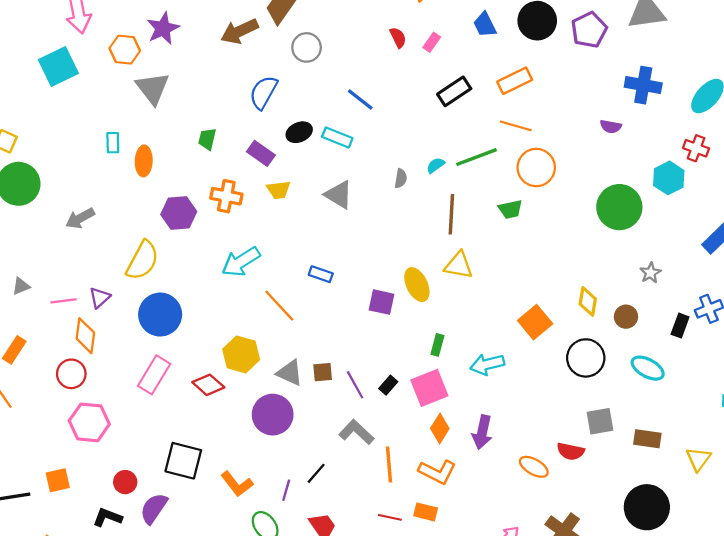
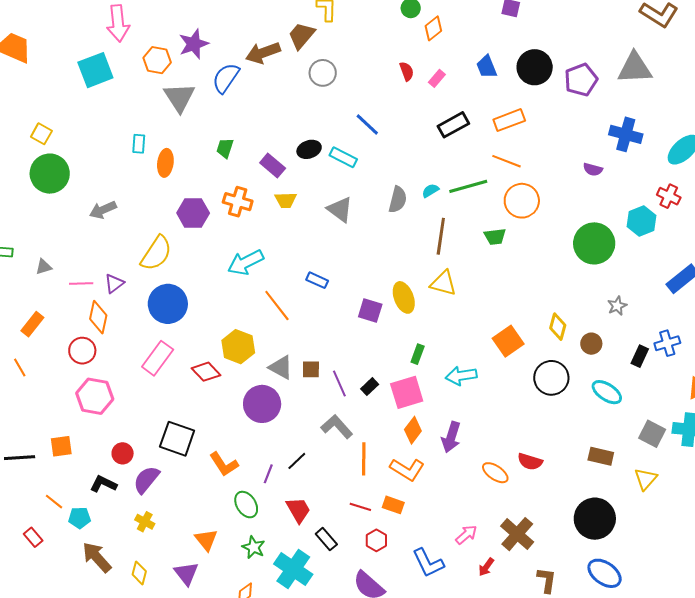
blue semicircle: (263, 92) -> (226, 78), moved
gray semicircle: (401, 178) -> (398, 200), size x1.5
gray square: (600, 421) -> (652, 434), moved, turned 32

